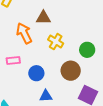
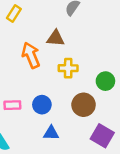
yellow cross: (56, 42) -> (68, 68), turned -35
pink rectangle: (13, 61) -> (12, 105), moved

